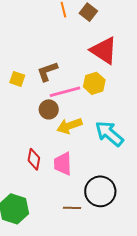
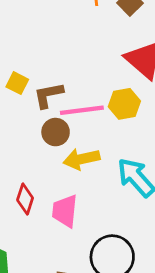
brown L-shape: (47, 71) -> (48, 95), moved

